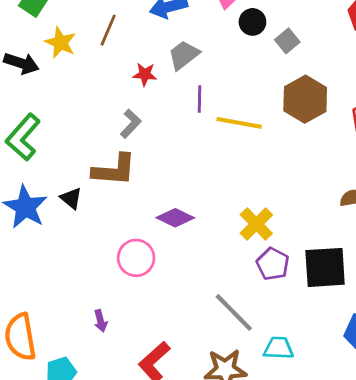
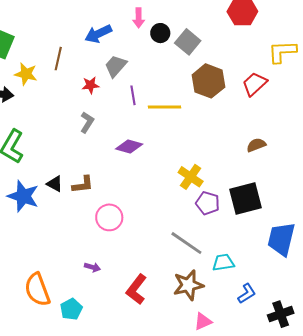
gray square: (287, 41) -> (188, 42), size x1.4
brown L-shape: (114, 170) -> (83, 185), moved, size x0.7
purple diamond: (175, 218) -> (129, 147), moved
purple arrow: (100, 321) -> (92, 267), turned -49

